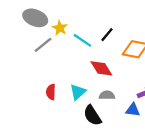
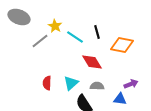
gray ellipse: (35, 18) -> (19, 17), moved
black line: (107, 35) -> (97, 32), turned -56

